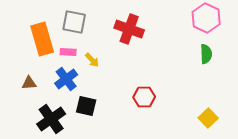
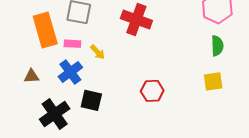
yellow square: (208, 118) -> (213, 81), moved, turned 36

